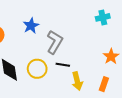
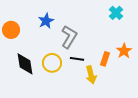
cyan cross: (103, 17) -> (116, 13), turned -32
orange rectangle: (104, 84) -> (105, 59), moved

